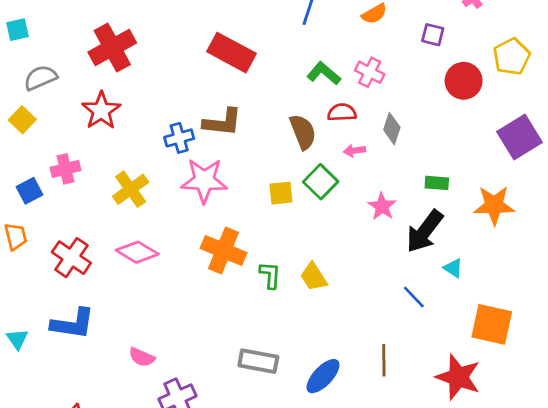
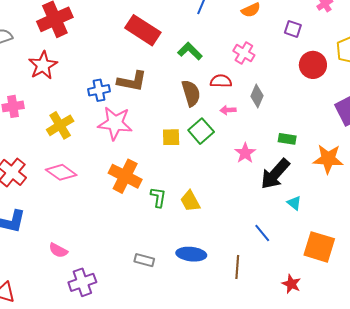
green L-shape: (324, 73) -> (190, 51), moved
blue line: (414, 297) -> (262, 233), moved
gray rectangle: (258, 361) -> (144, 260), size x0.7
blue ellipse: (323, 376) -> (191, 254), moved, turned 48
red star: (458, 377) -> (291, 284), size x0.6

